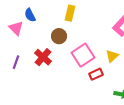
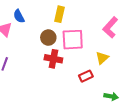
pink square: (83, 55) -> (73, 40), moved, turned 30
red cross: (43, 57) -> (53, 59), moved, turned -30

